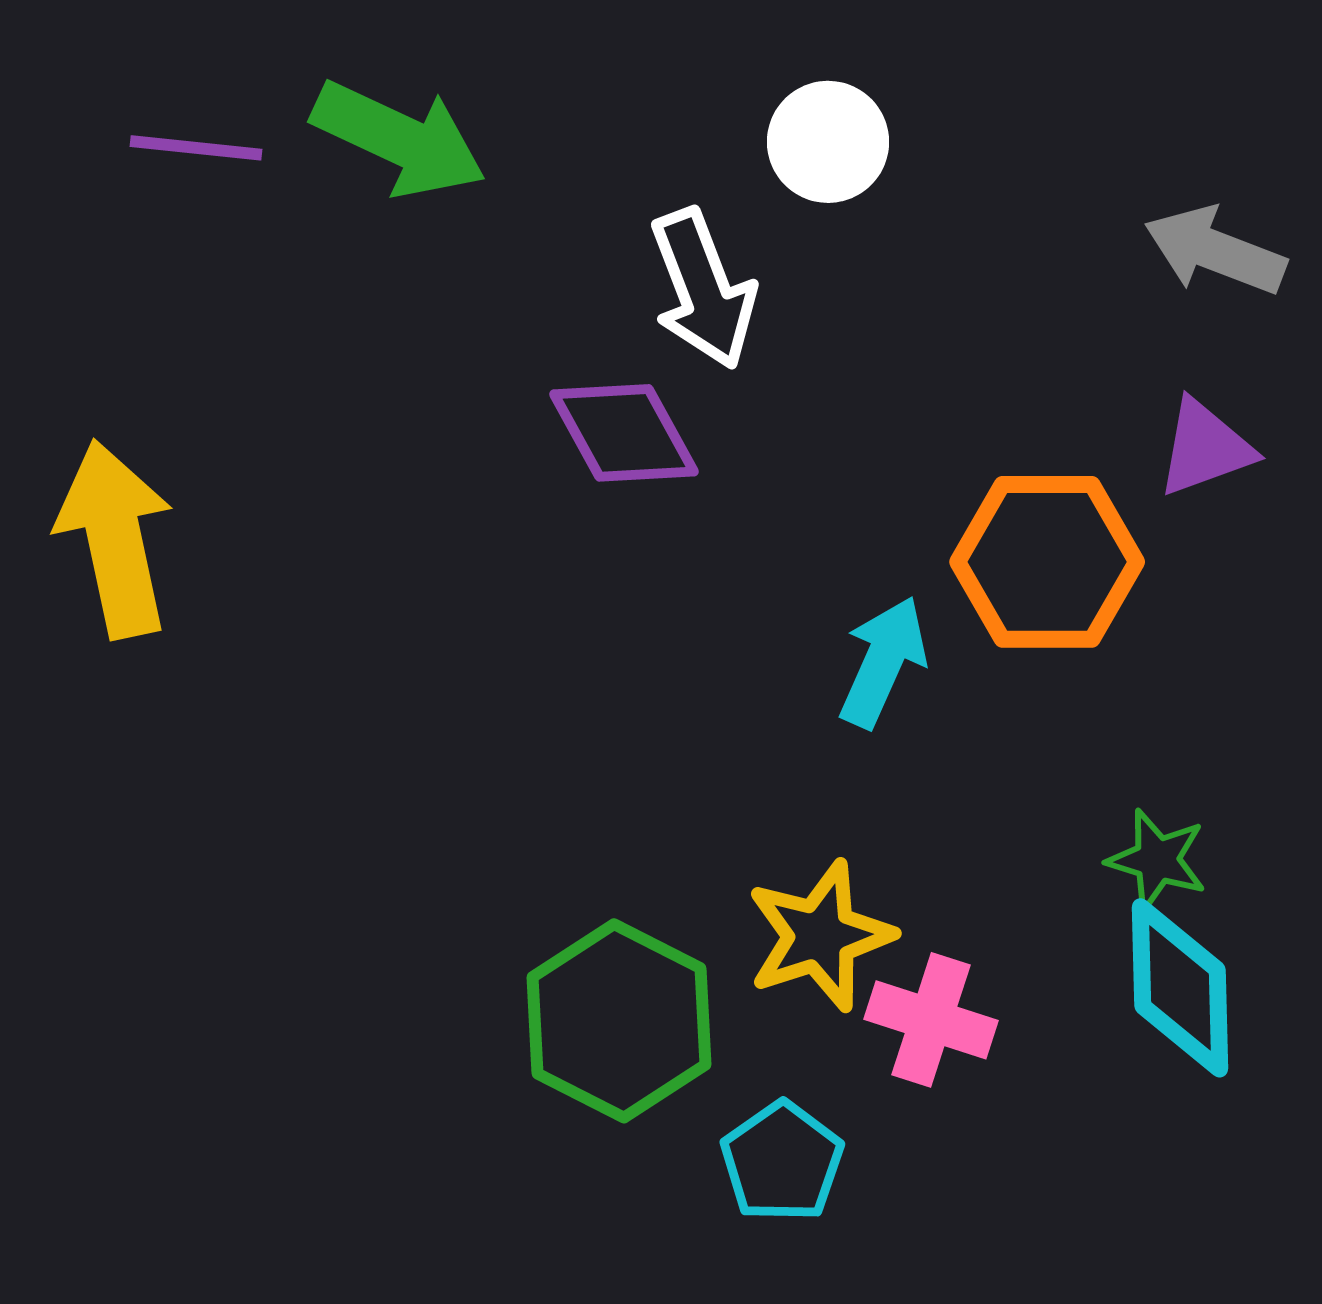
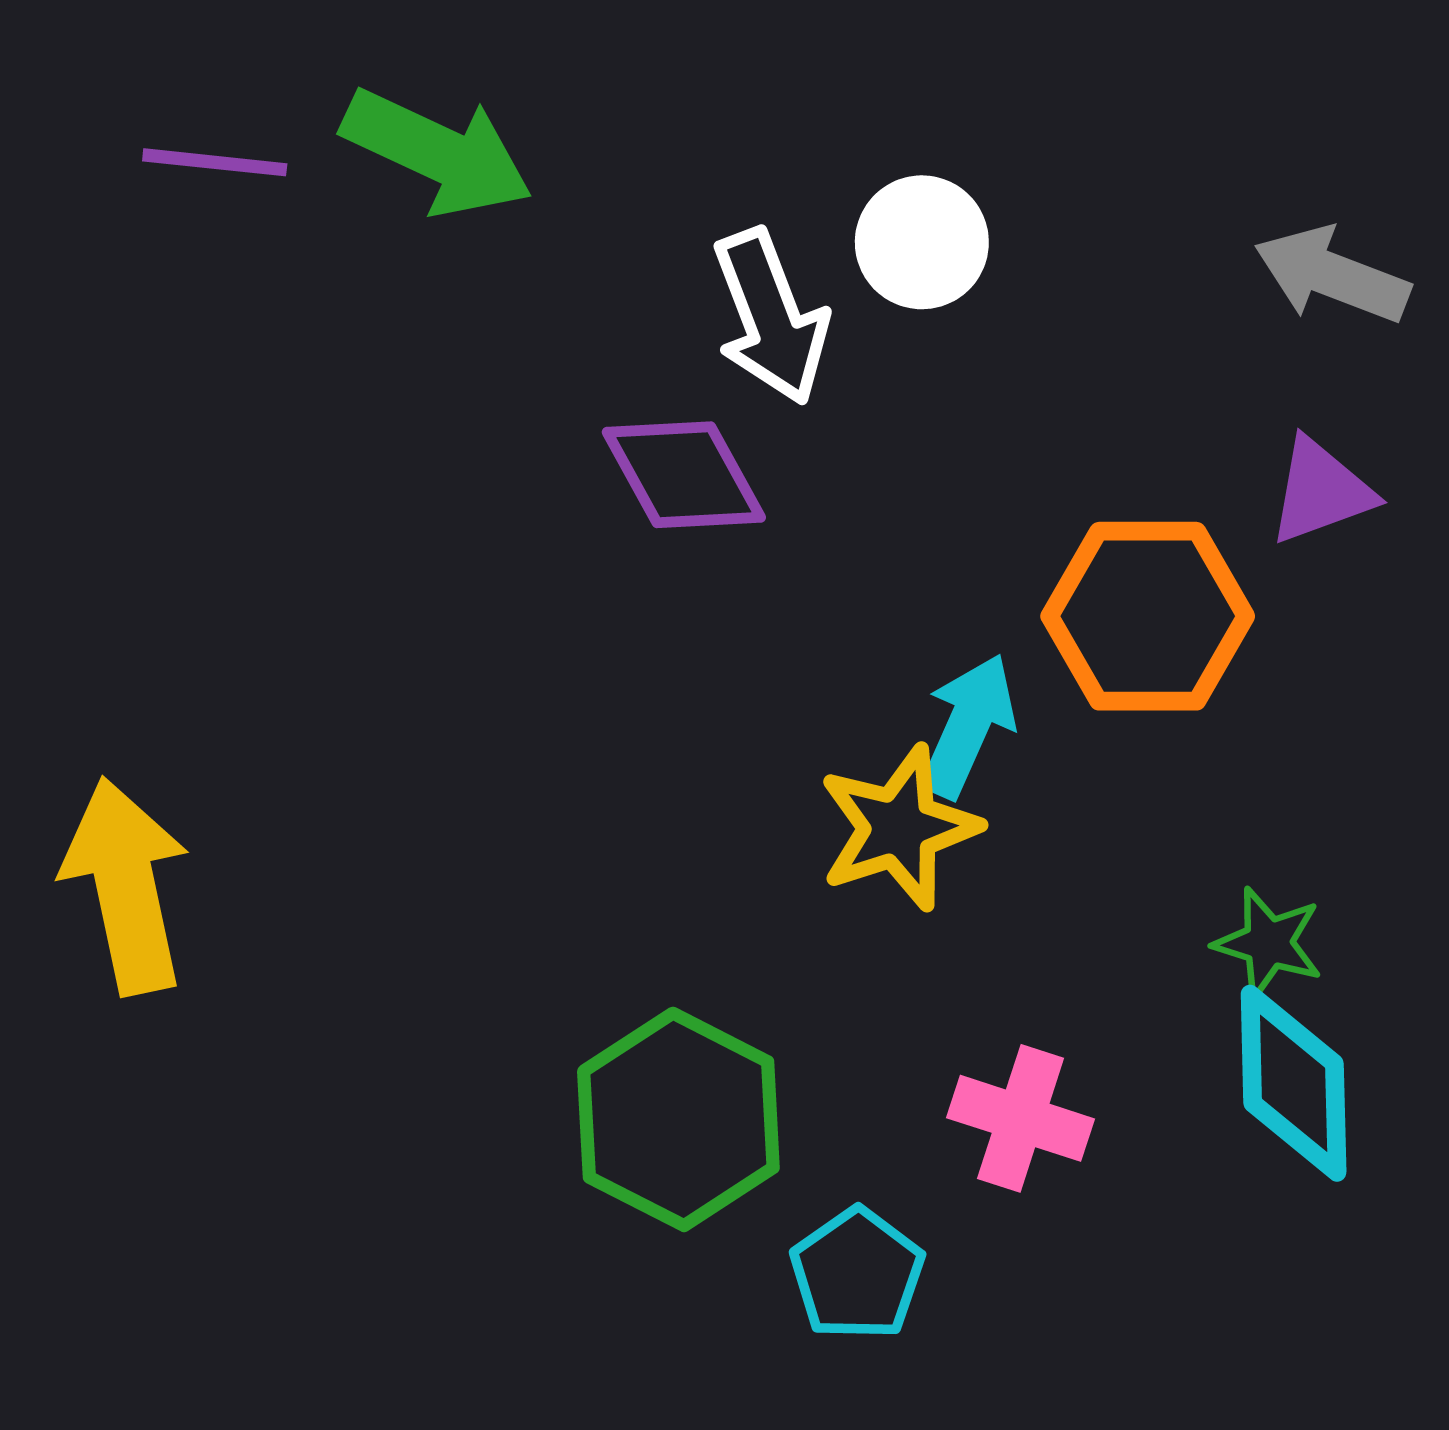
white circle: (828, 142) -> (922, 242), moved
yellow arrow: (115, 539) -> (126, 886), moved
yellow star: (820, 936) -> (899, 828), moved

